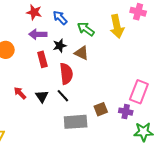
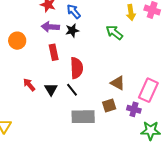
yellow arrow: (117, 26) -> (131, 13), moved, size x0.7
green arrow: (86, 29) -> (114, 32), moved
black star: (60, 46) -> (72, 30), moved
brown triangle: (82, 53) -> (118, 83), moved

